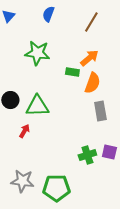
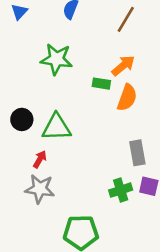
gray rectangle: (100, 111) -> (137, 153), moved
gray star: (22, 181) -> (40, 189), moved

